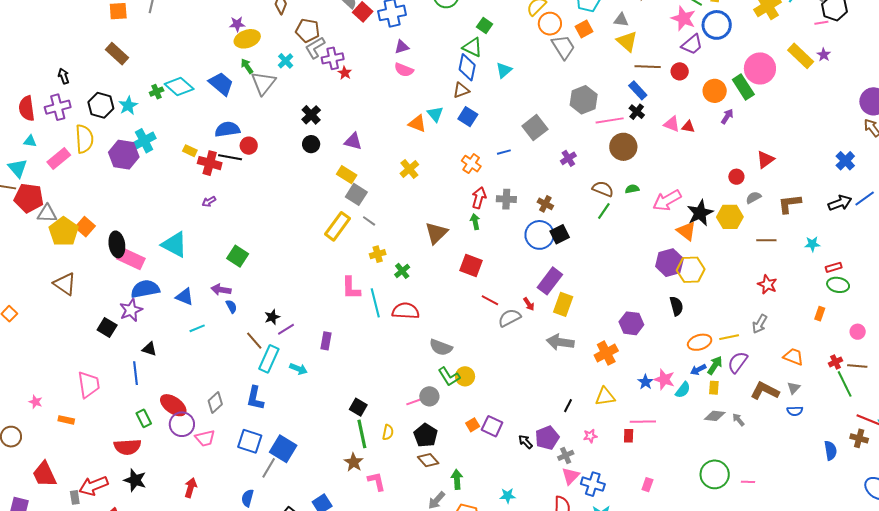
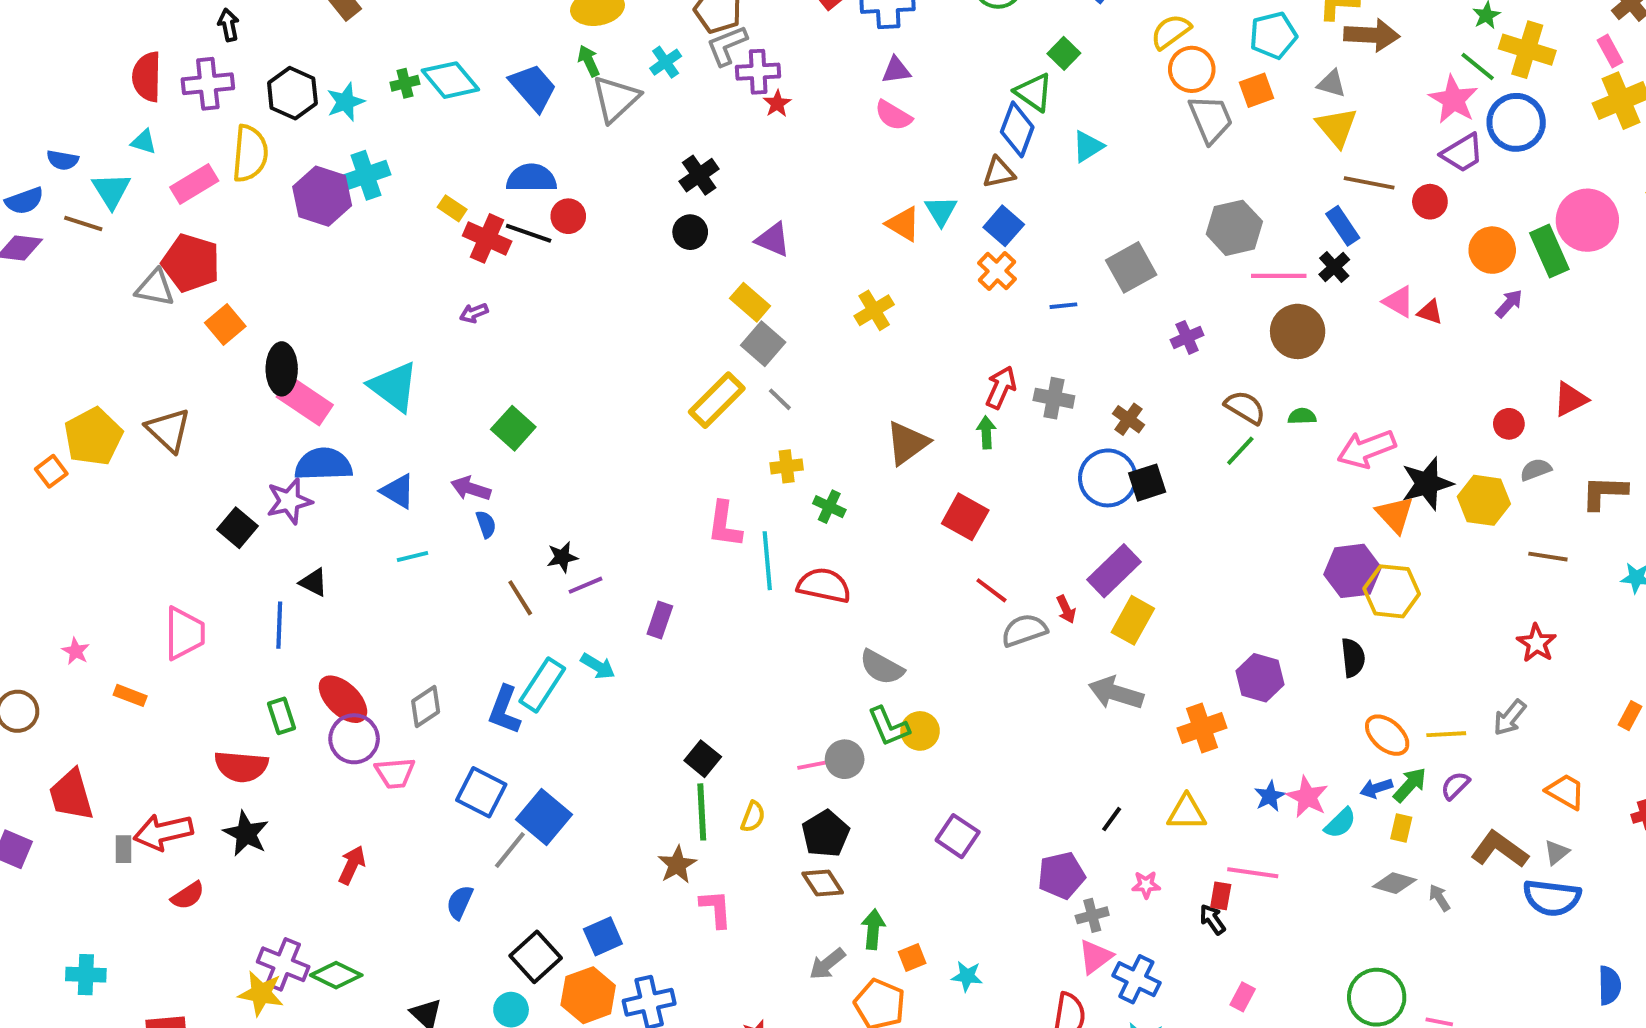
orange cross: (471, 164) -> (997, 271), moved
red pentagon: (29, 198) -> (191, 263), moved
yellow pentagon: (64, 232) -> (93, 437), moved
green cross: (402, 271) -> (829, 507), turned -35
orange ellipse: (700, 342) -> (1387, 735), turned 50
cyan rectangle: (269, 359) -> (542, 685), moved
purple semicircle: (738, 362) -> (1455, 786), size x0.7
blue semicircle: (795, 411) -> (1552, 898), size x1.8
orange square: (473, 425) -> (912, 958), moved
black arrow: (525, 442) -> (1212, 919), moved

